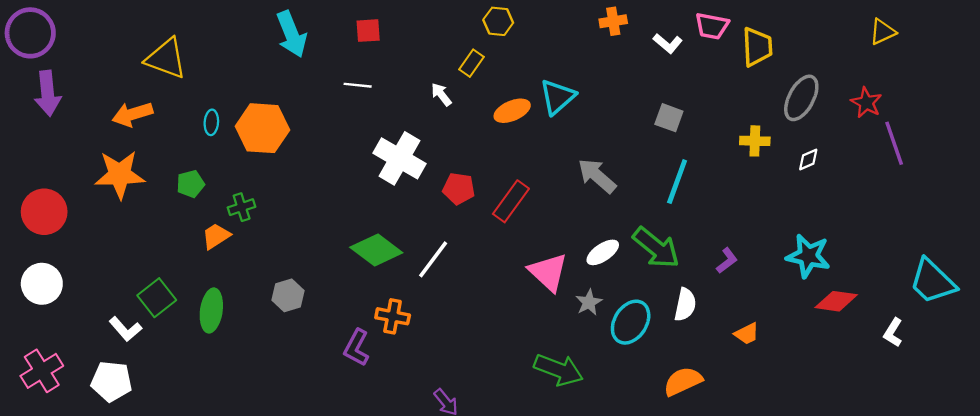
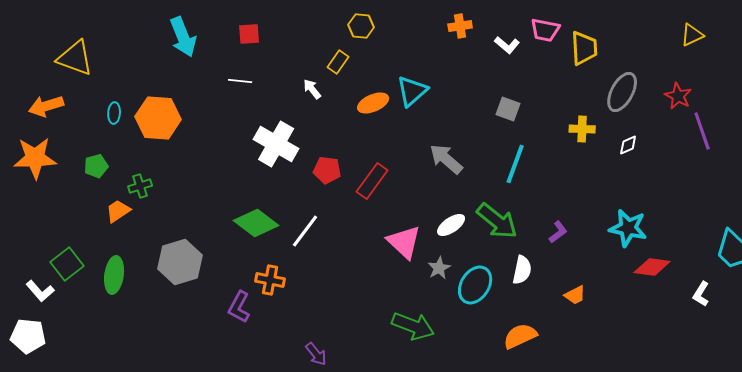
gray hexagon: (288, 295) -> (180, 262), size x1.6

